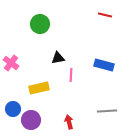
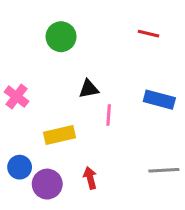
red line: (105, 15) -> (149, 34), moved
red arrow: (69, 122) -> (90, 178), moved

